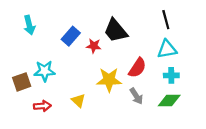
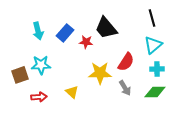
cyan arrow: (29, 25) -> (38, 31), moved
cyan triangle: (167, 49) -> (153, 45), turned -30

